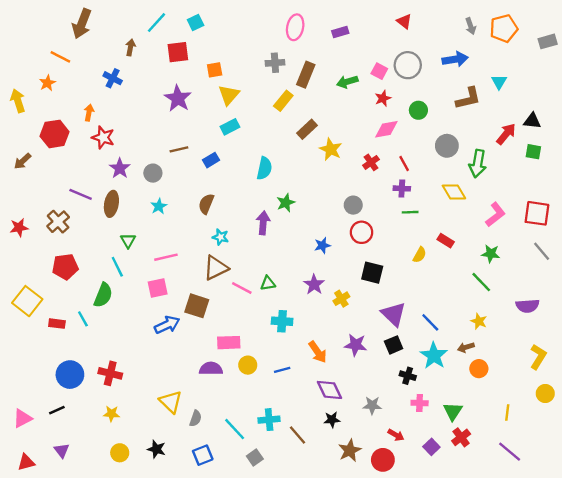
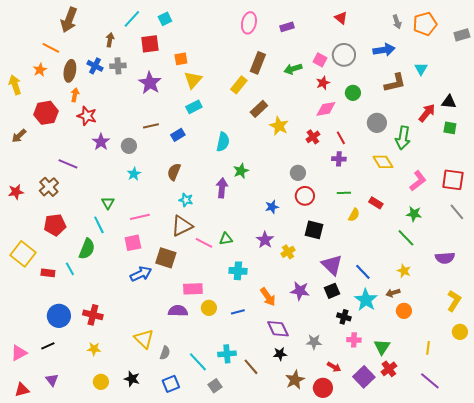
gray cross: (275, 63) -> (118, 66), moved
brown ellipse: (111, 204) -> (70, 71), moved
green line: (410, 212) -> (344, 193), moved
purple square: (431, 447) -> (364, 377), size x1.5

